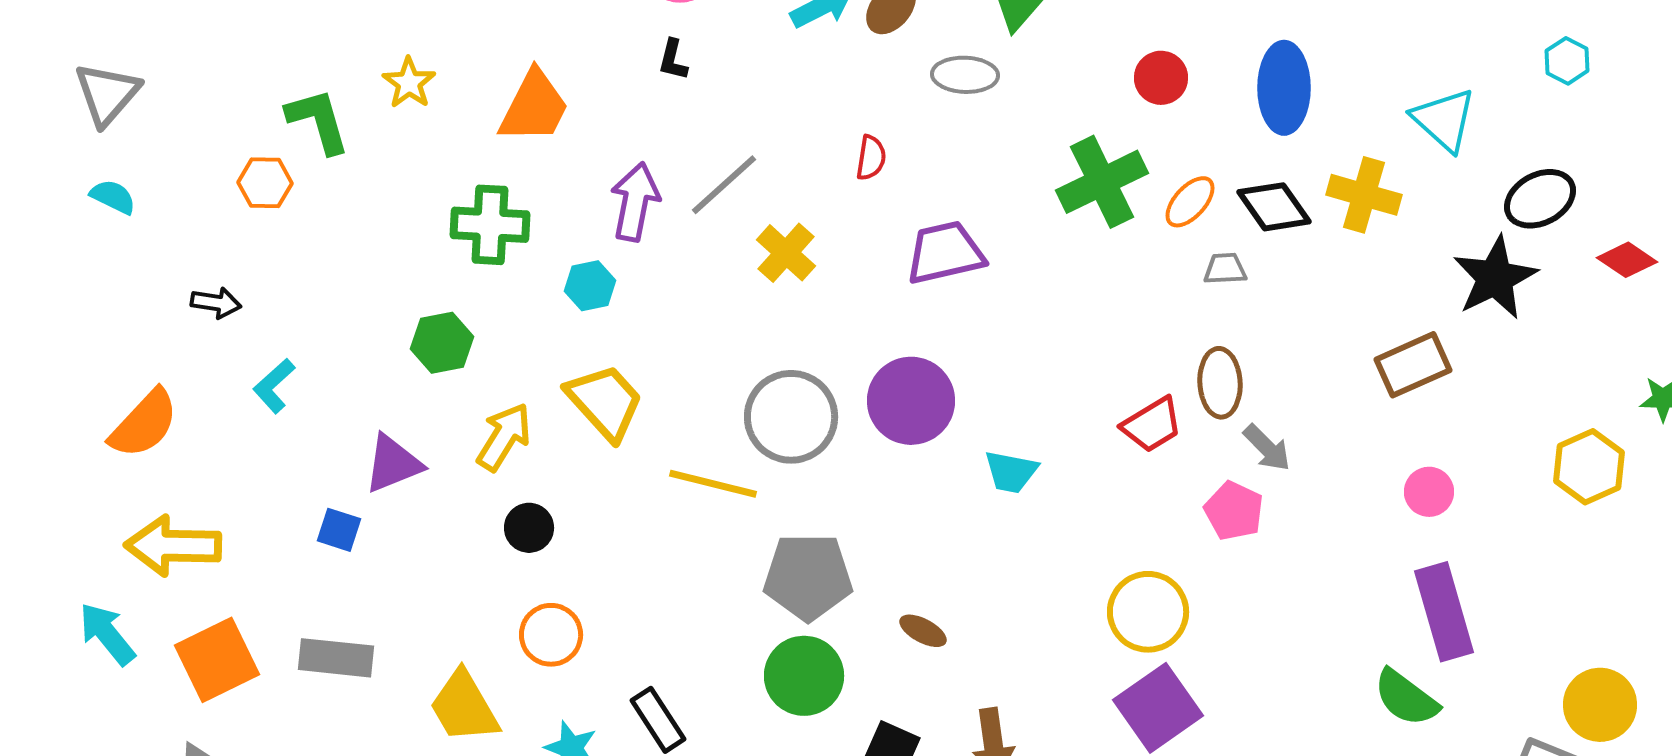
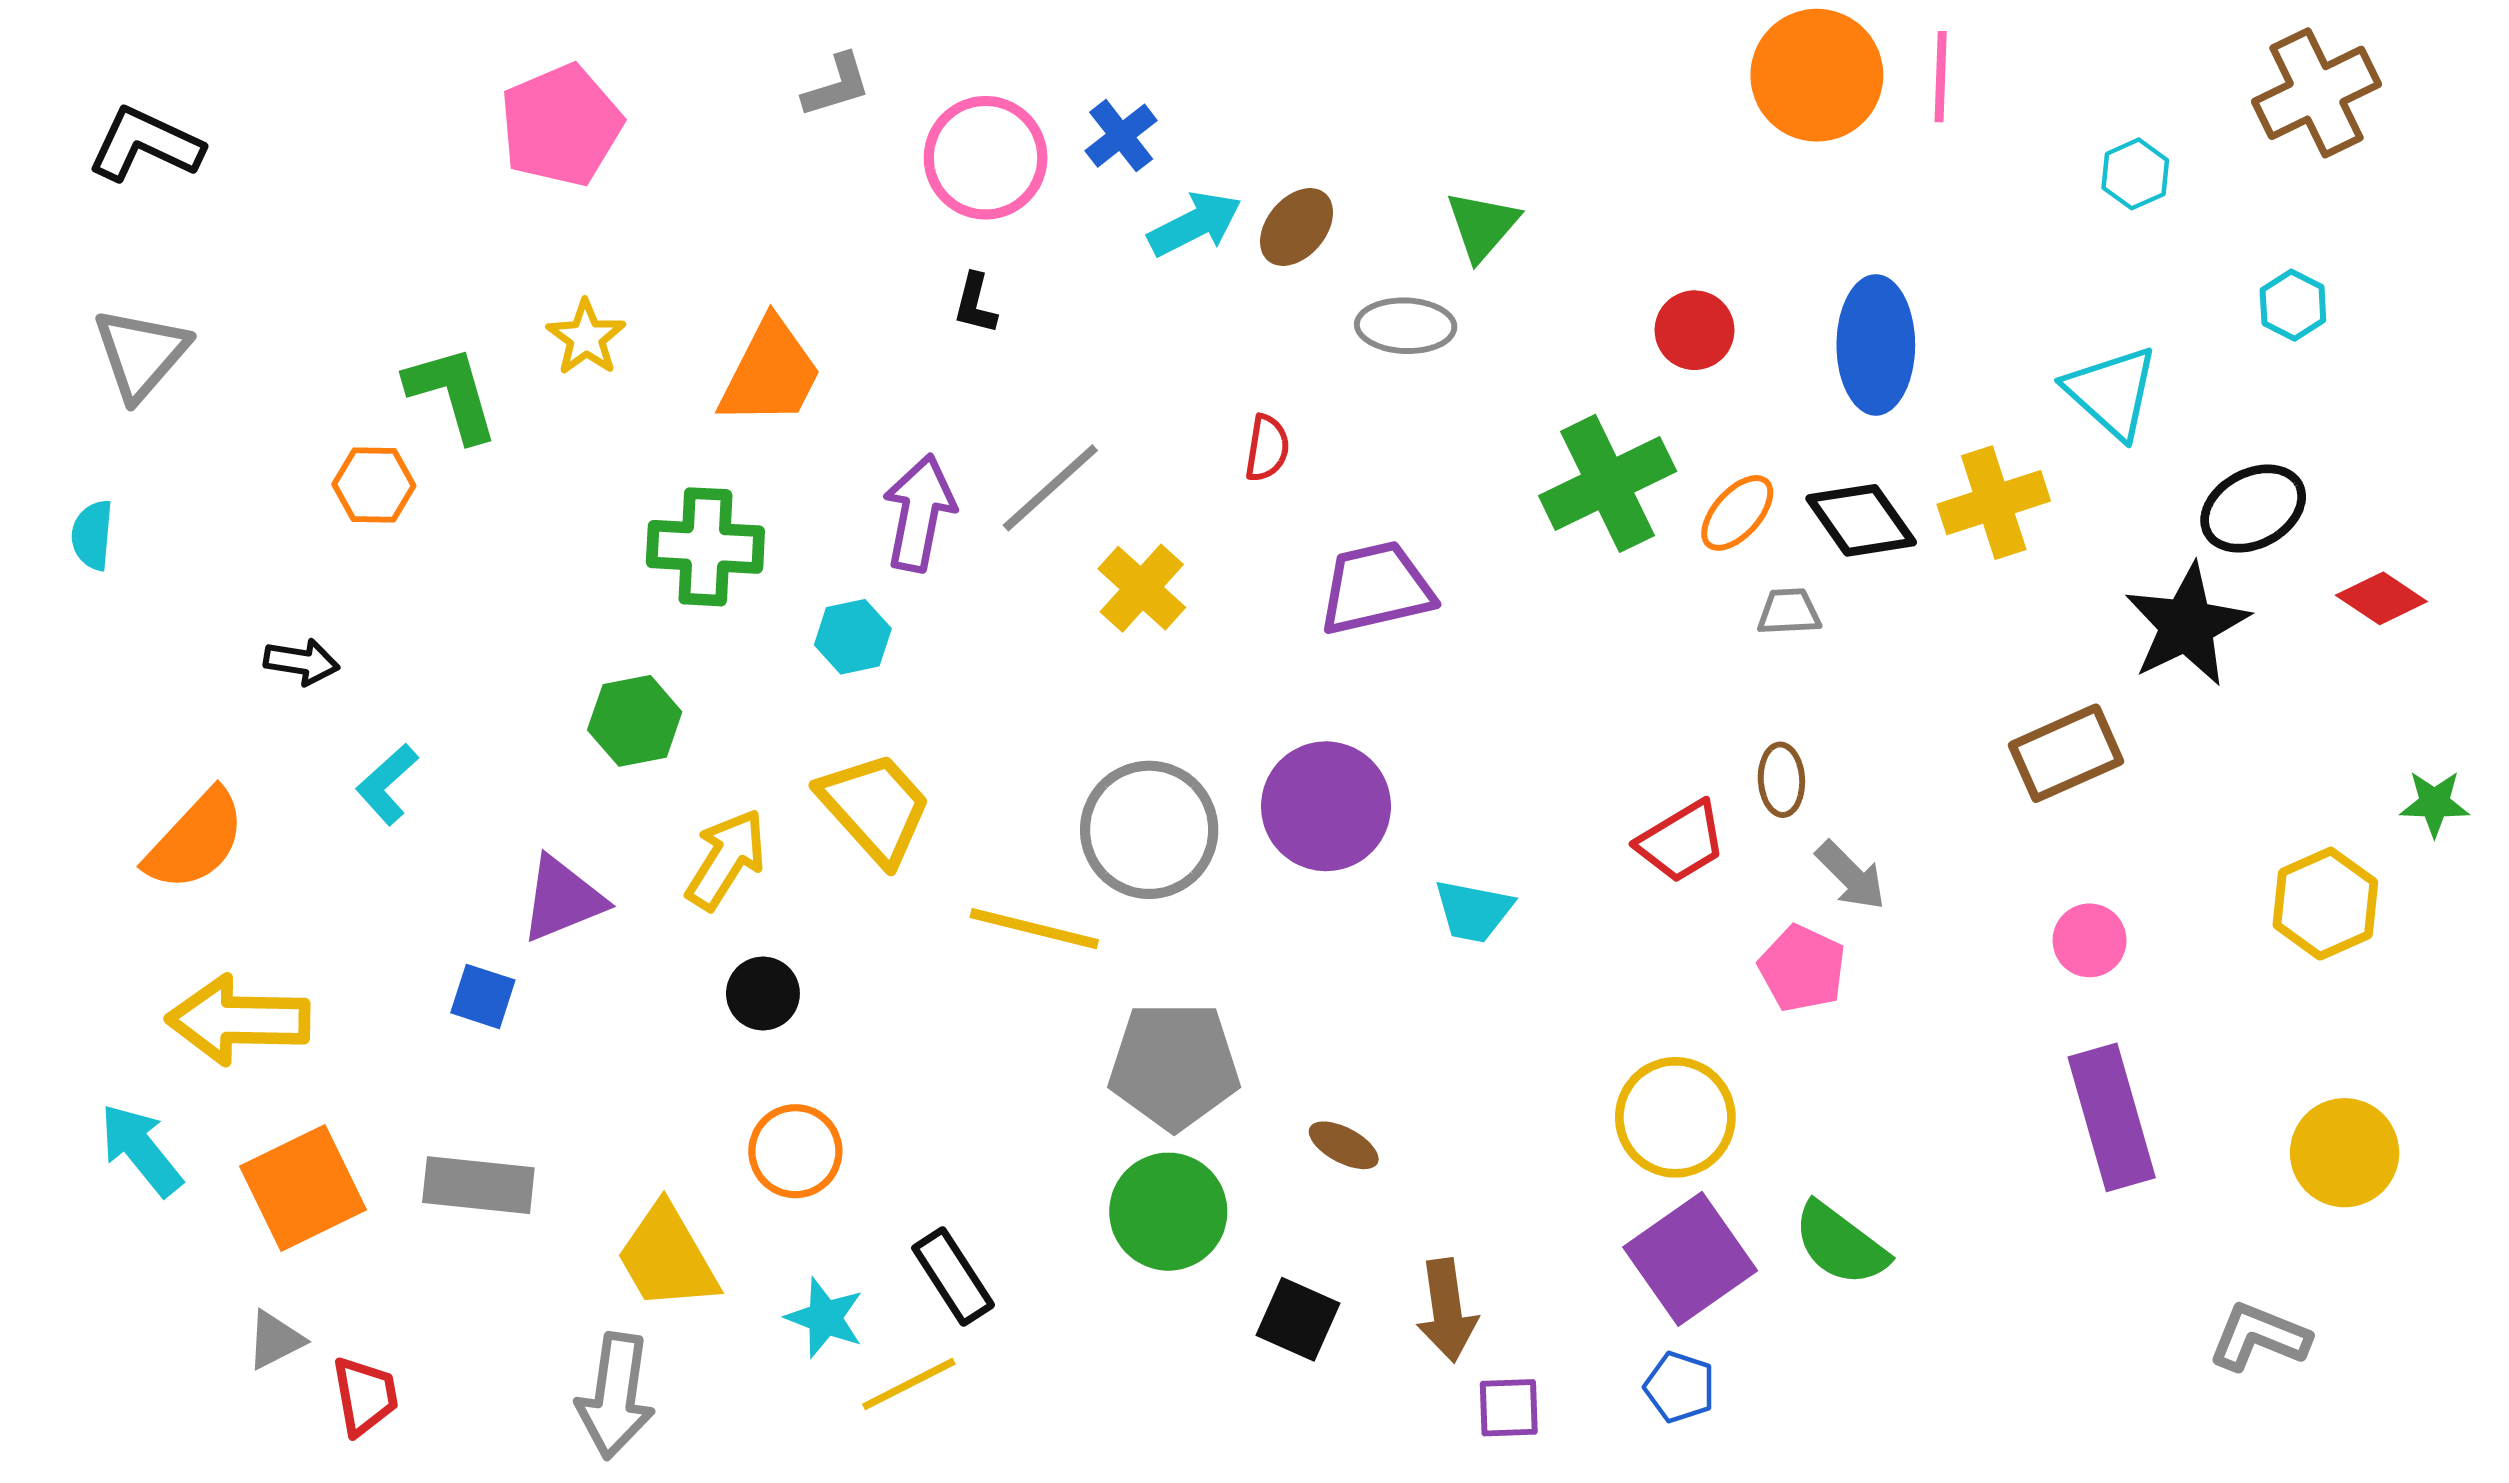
yellow cross: (1364, 195) -> (1994, 503), turned -34
cyan semicircle: (113, 197) -> (92, 535), moved, turned -111
brown ellipse: (1220, 383) -> (1781, 780), size x0.7
green semicircle: (1406, 698) -> (1840, 1244), moved
yellow circle: (1600, 705) -> (2345, 1153), moved

